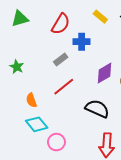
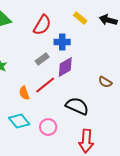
purple diamond: (105, 73) -> (65, 67), moved
orange semicircle: (31, 100) -> (24, 93), moved
pink circle: (56, 142) -> (48, 127), moved

